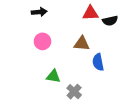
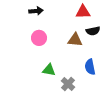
black semicircle: (110, 21) -> (93, 31), moved
blue semicircle: (98, 62) -> (90, 67), moved

